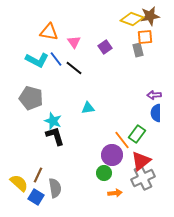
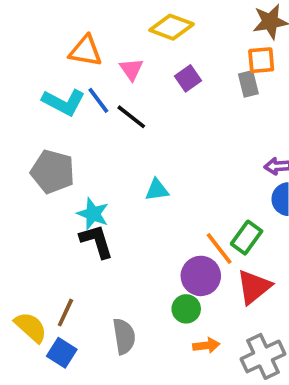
yellow diamond: (132, 19) -> (172, 27), moved
gray cross: (143, 178) -> (263, 356), moved
gray semicircle: (55, 188) -> (124, 336), moved

